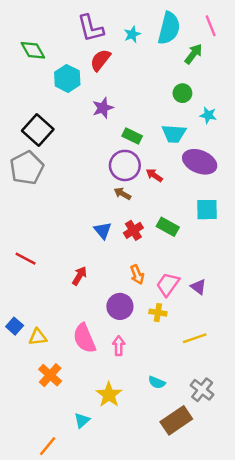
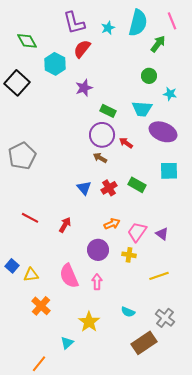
black square: (38, 130) -> (17, 83), moved
gray pentagon: (27, 168) -> (22, 156), moved
red line: (26, 259) -> (30, 218), moved
orange arrow: (137, 275) -> (112, 224), turned -91

